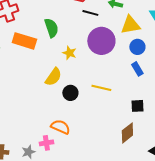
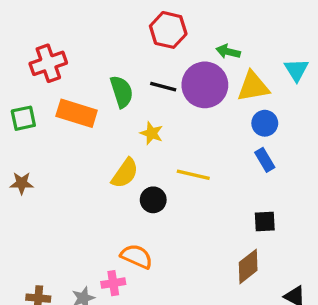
black line: (90, 13) -> (163, 87), moved
purple circle: (101, 41) -> (205, 85), moved
yellow line: (101, 88) -> (193, 175), moved

